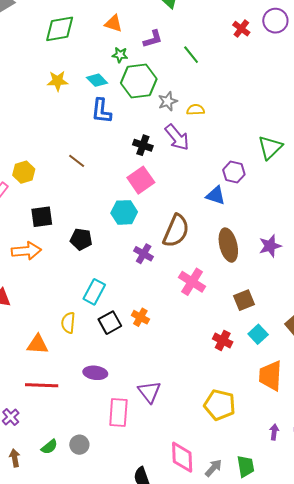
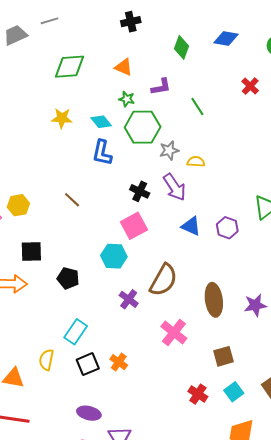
blue triangle: (216, 195) -> (191, 226), moved
purple ellipse: (95, 373) -> (89, 413), moved

